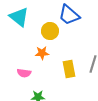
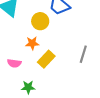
yellow rectangle: (69, 69) -> (46, 59), moved, turned 54

